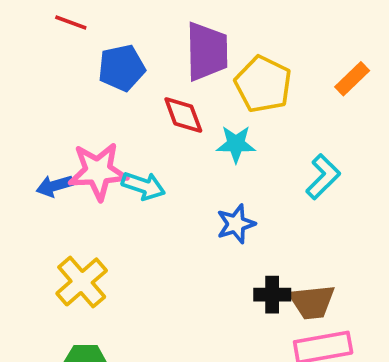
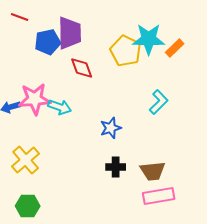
purple trapezoid: (207, 52) -> (70, 33), moved
cyan star: (236, 144) -> (149, 39), moved, size x1.5
black cross: (272, 295) -> (116, 167), moved

